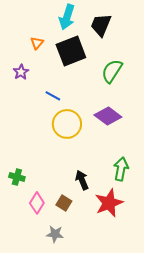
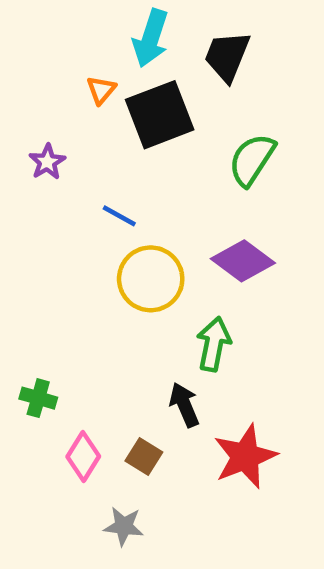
orange triangle: (37, 43) -> (101, 90), moved
green arrow: (121, 169) -> (214, 344), moved

